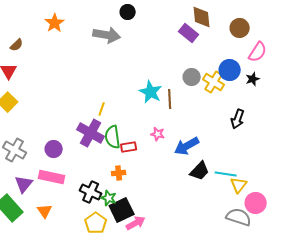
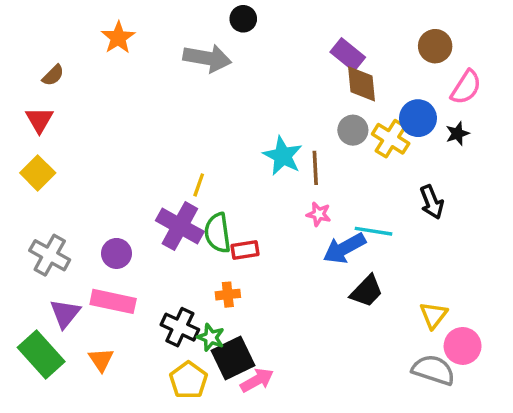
brown diamond: (202, 17) -> (361, 84), moved
black arrow: (238, 119) -> (432, 202), turned -42
pink star: (158, 134) -> (319, 214), moved
cyan line: (226, 174) -> (373, 231), moved

